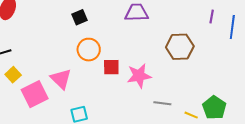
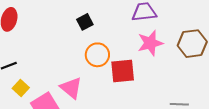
red square: (111, 67) -> (123, 71), size x1.4
pink star: (139, 76) -> (150, 43), moved

